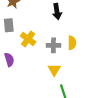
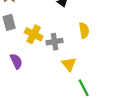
gray cross: (53, 45) -> (55, 42), moved

